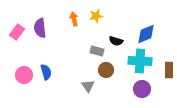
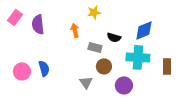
orange arrow: (74, 19) -> (75, 30), moved
pink rectangle: (17, 32) -> (15, 17), moved
purple circle: (142, 89) -> (124, 85), moved

